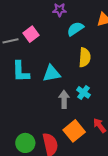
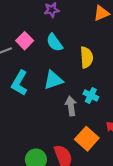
cyan semicircle: (75, 29) -> (54, 43), moved, turned -84
cyan L-shape: (21, 72) -> (19, 83), turned 40

